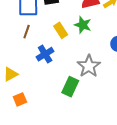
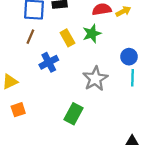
green star: (83, 25) -> (92, 34), turned 30
green rectangle: (70, 87) -> (73, 114), moved

